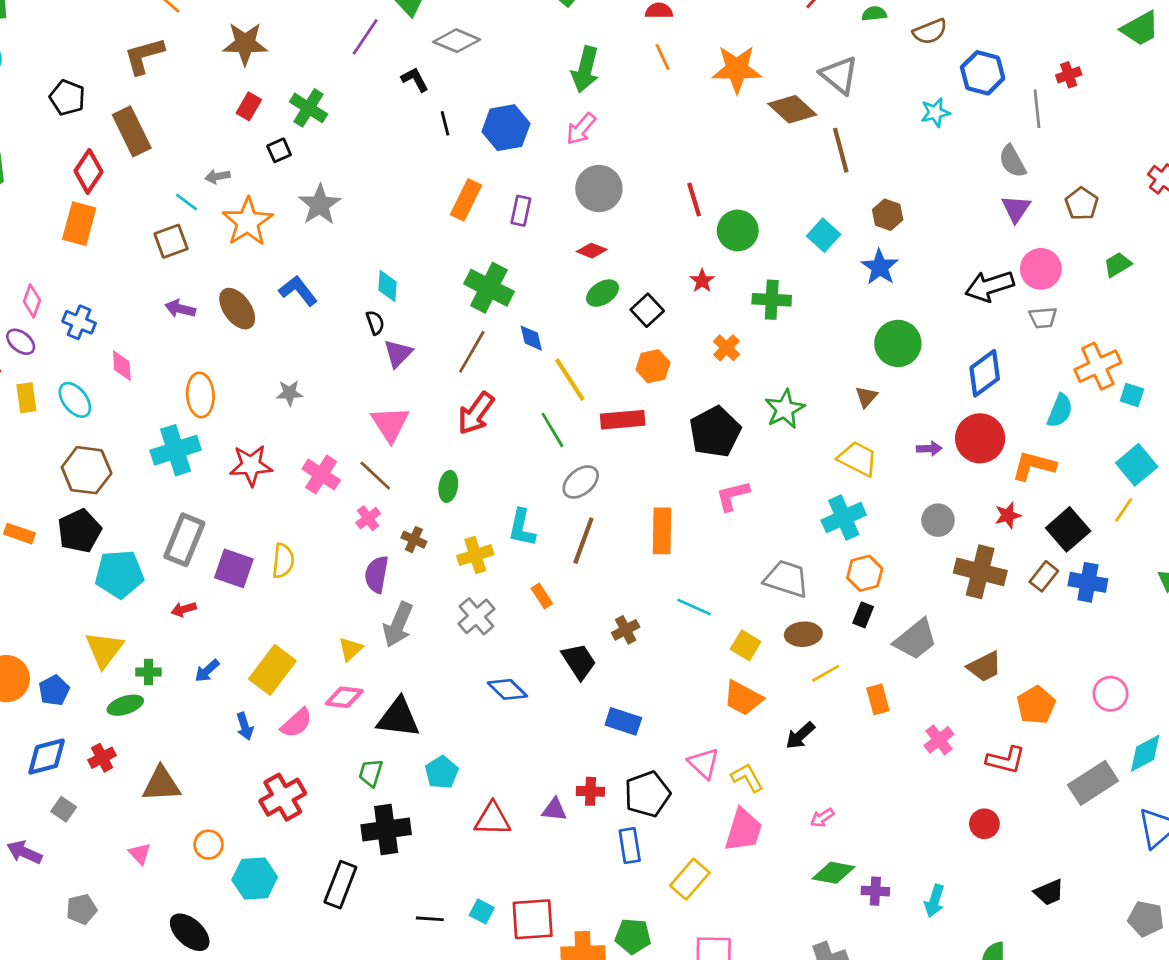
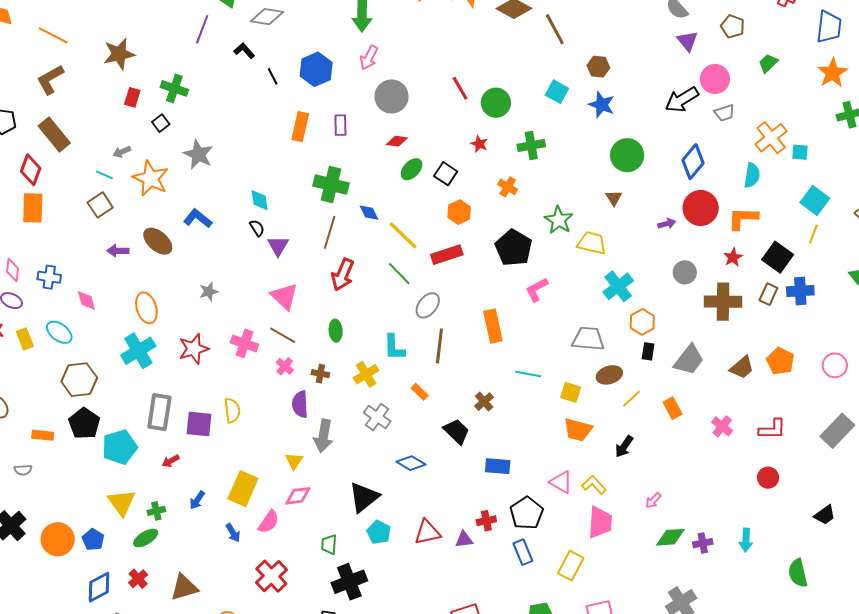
yellow trapezoid: (858, 459) -> (592, 243), moved
orange pentagon: (1036, 705) -> (780, 361), moved
black triangle: (398, 718) -> (364, 497), moved, turned -32
red triangle: (493, 819) -> (427, 532), moved

